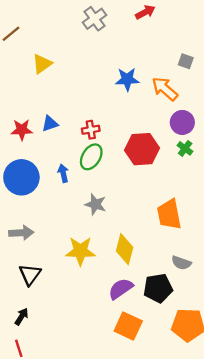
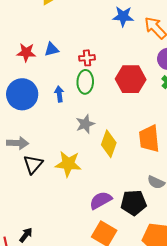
green ellipse: (91, 157) -> (85, 82), turned -35
gray star: (95, 204) -> (85, 124), turned 30
yellow diamond: (125, 249) -> (109, 144), moved
black triangle: (30, 275) -> (33, 164), moved
black arrow: (22, 317) -> (26, 235), moved

